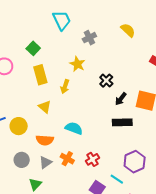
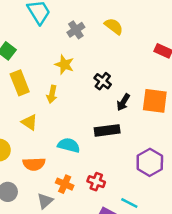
yellow semicircle: (128, 30) -> (114, 26), moved
black rectangle: (122, 122) -> (107, 130), moved
red cross: (92, 159) -> (96, 182), turned -32
gray triangle: (45, 162) -> (45, 201), moved
purple hexagon: (135, 162) -> (150, 162), moved

